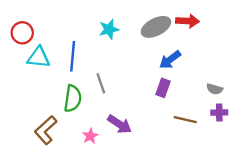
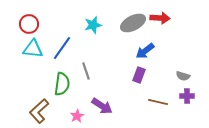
red circle: (22, 33) -> (29, 24), moved
blue line: (73, 56) -> (62, 48), turned 30

